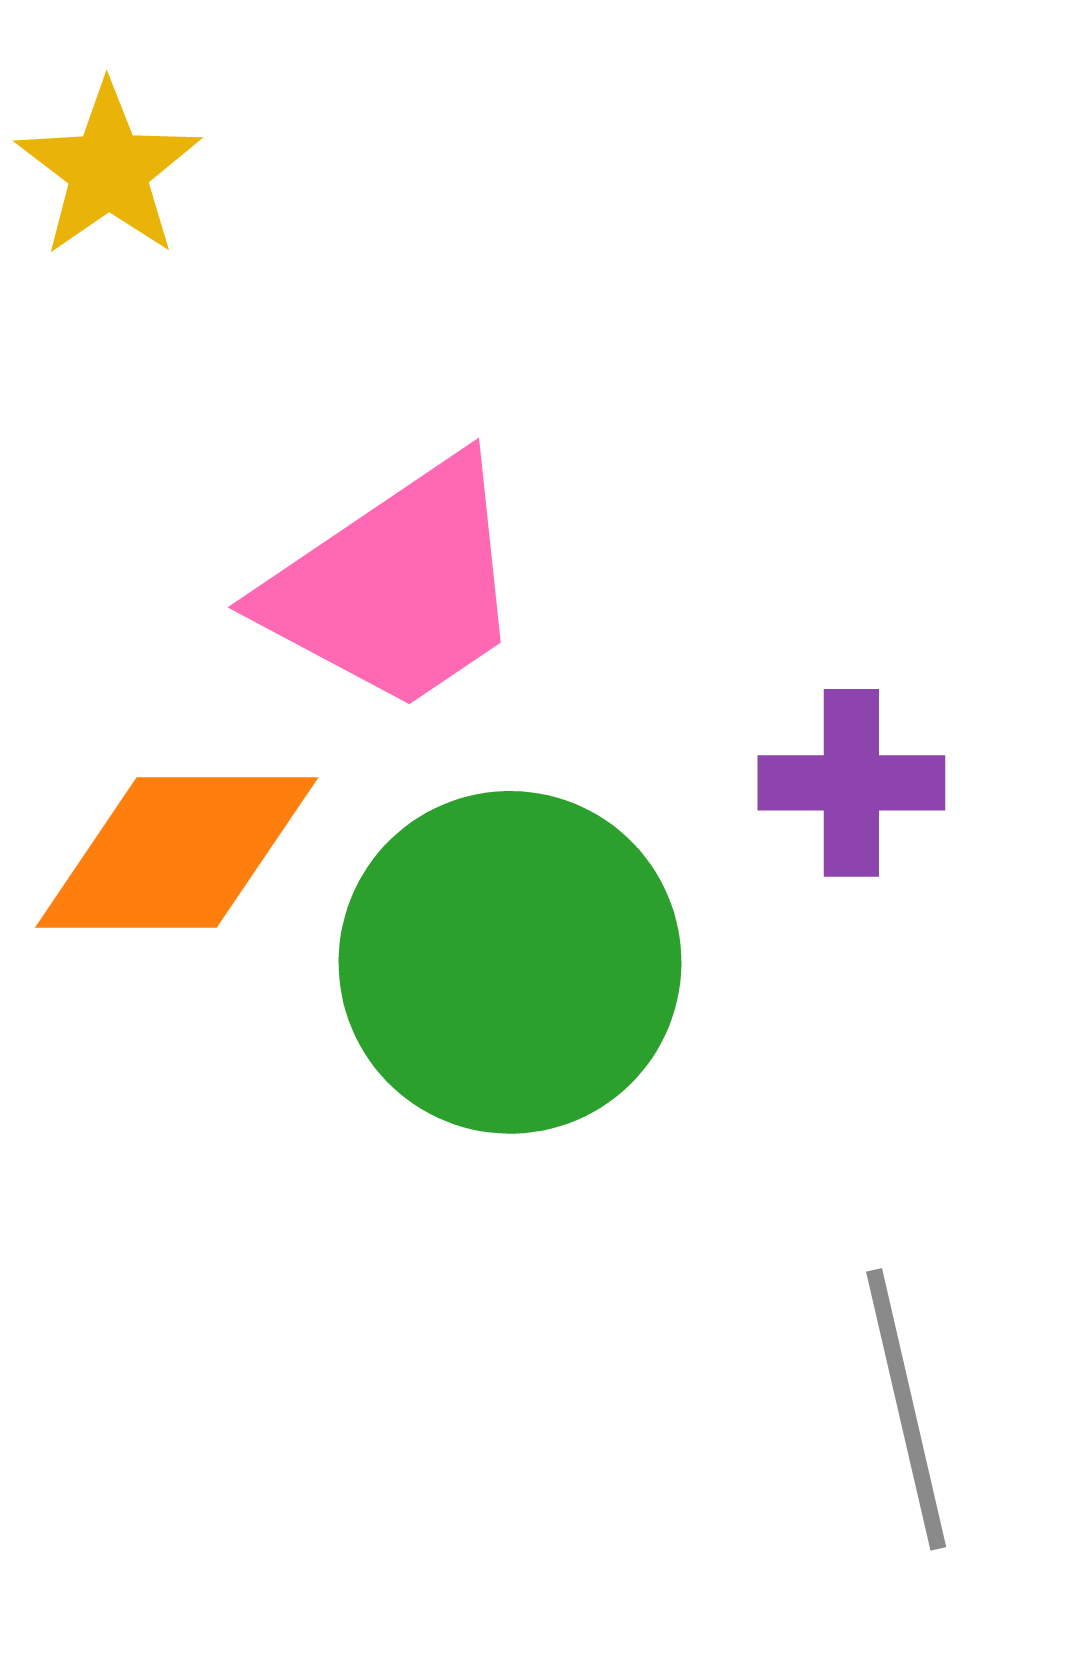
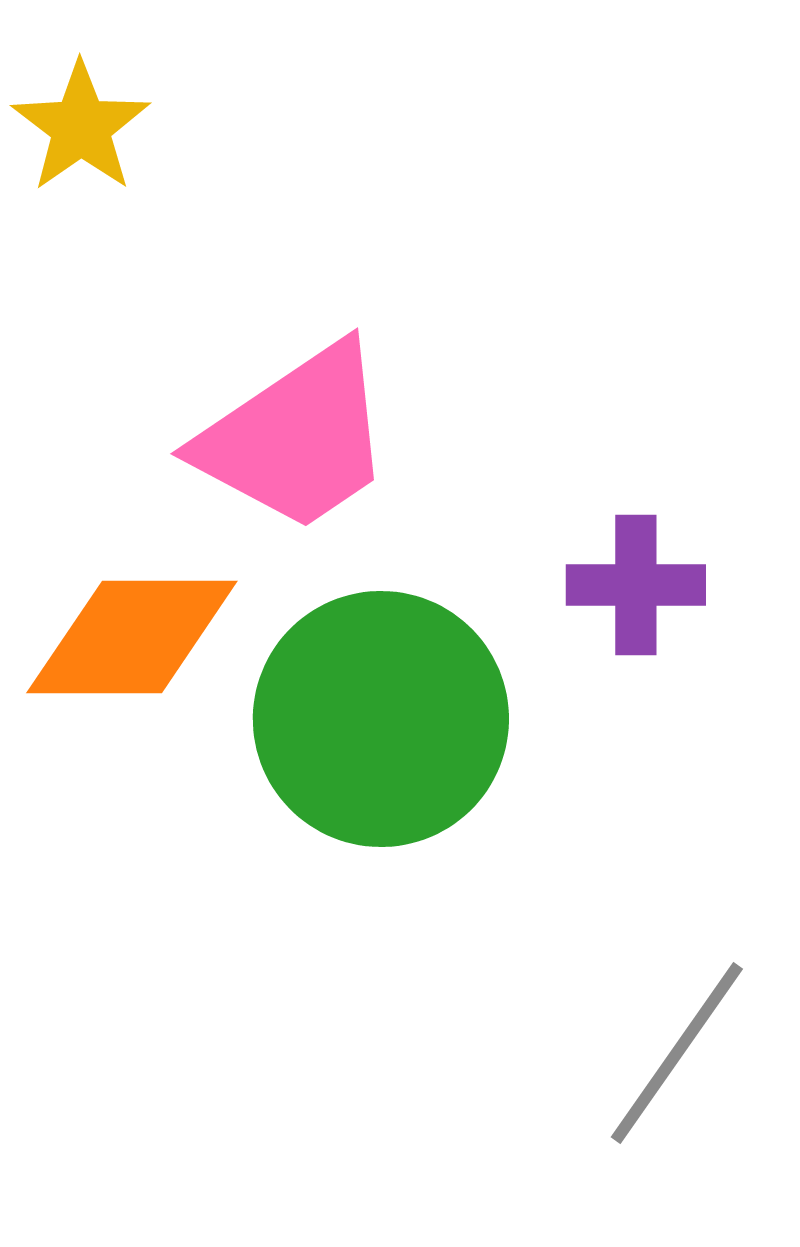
gray line: (906, 1409) -> (677, 1053), turned 48

